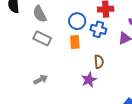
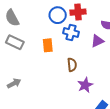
blue circle: (77, 21) -> (58, 15), moved
purple star: (89, 80) -> (85, 85), moved

